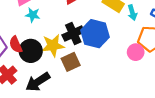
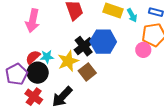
cyan star: (33, 15) -> (47, 57), moved
red semicircle: (16, 45) -> (33, 57), moved, turned 84
black circle: (31, 51) -> (38, 73), moved

